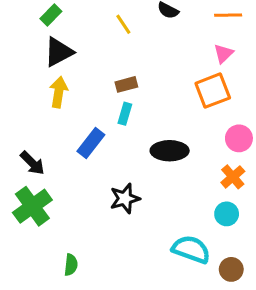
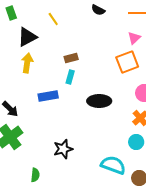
green rectangle: (51, 15) -> (11, 13), moved, turned -64
yellow line: (123, 24) -> (53, 19), moved
blue rectangle: (91, 143) -> (48, 96), turned 42
black star: (125, 198) -> (63, 149), moved

